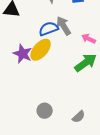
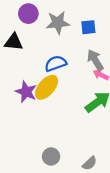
gray arrow: (64, 26) -> (95, 60), moved

